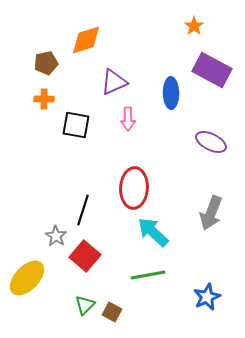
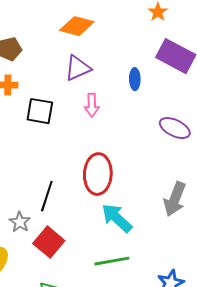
orange diamond: (86, 40) -> (77, 26), moved, turned 32
blue ellipse: (171, 93) -> (135, 79), size x0.7

